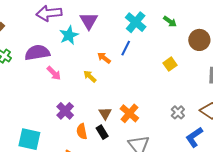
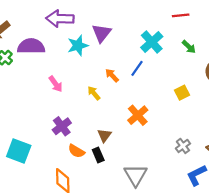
purple semicircle: (37, 53) -> (31, 46), moved
orange cross: (129, 113) -> (138, 115), moved
orange semicircle: (82, 131) -> (76, 151), turned -56

